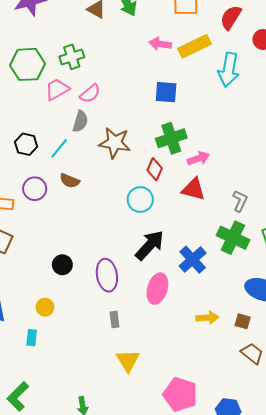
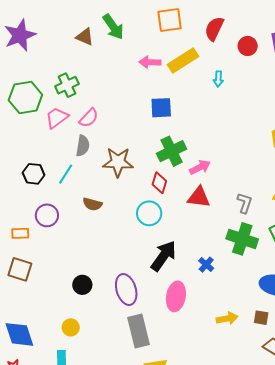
cyan arrow: (229, 70) -> (218, 79), size x0.5
brown semicircle: (70, 181) -> (92, 204), moved
blue cross: (193, 260) -> (206, 265), size x0.6
gray rectangle: (115, 320) -> (139, 331), size x2.0

